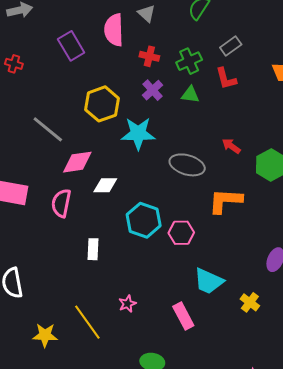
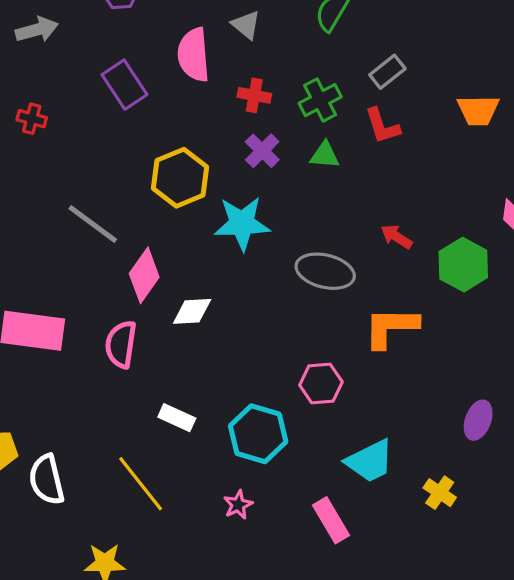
pink diamond: (77, 162) -> (144, 275), turned -44
cyan hexagon: (144, 220) -> (258, 434), moved
white rectangle: (93, 249) -> (177, 418), turned -65
cyan trapezoid: (209, 281) -> (370, 461), turned -48
yellow line: (87, 322) -> (141, 484), moved

